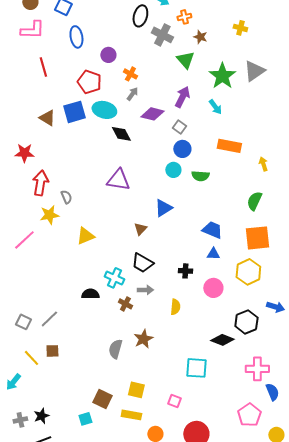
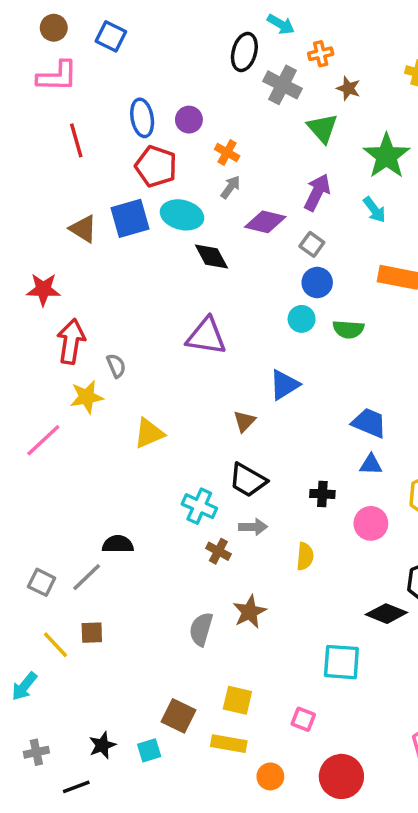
blue ellipse: (76, 37) -> (142, 118), moved
black semicircle: (90, 294) -> (118, 544), moved
black star: (41, 416) -> (102, 745), moved

